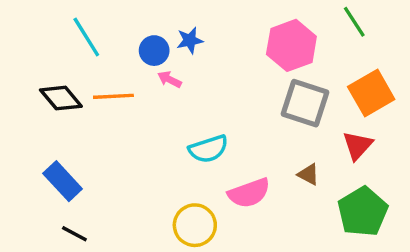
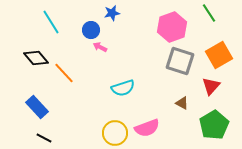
blue star: (190, 40) -> (112, 13), moved
orange line: (113, 96) -> (64, 73), moved, turned 50
pink semicircle: (249, 193) -> (147, 128), moved

